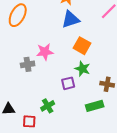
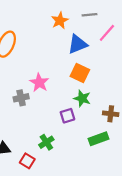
blue triangle: (71, 19) -> (78, 44), moved
pink star: (45, 52) -> (39, 83), turned -30
red square: (29, 121) -> (27, 161), turned 32

